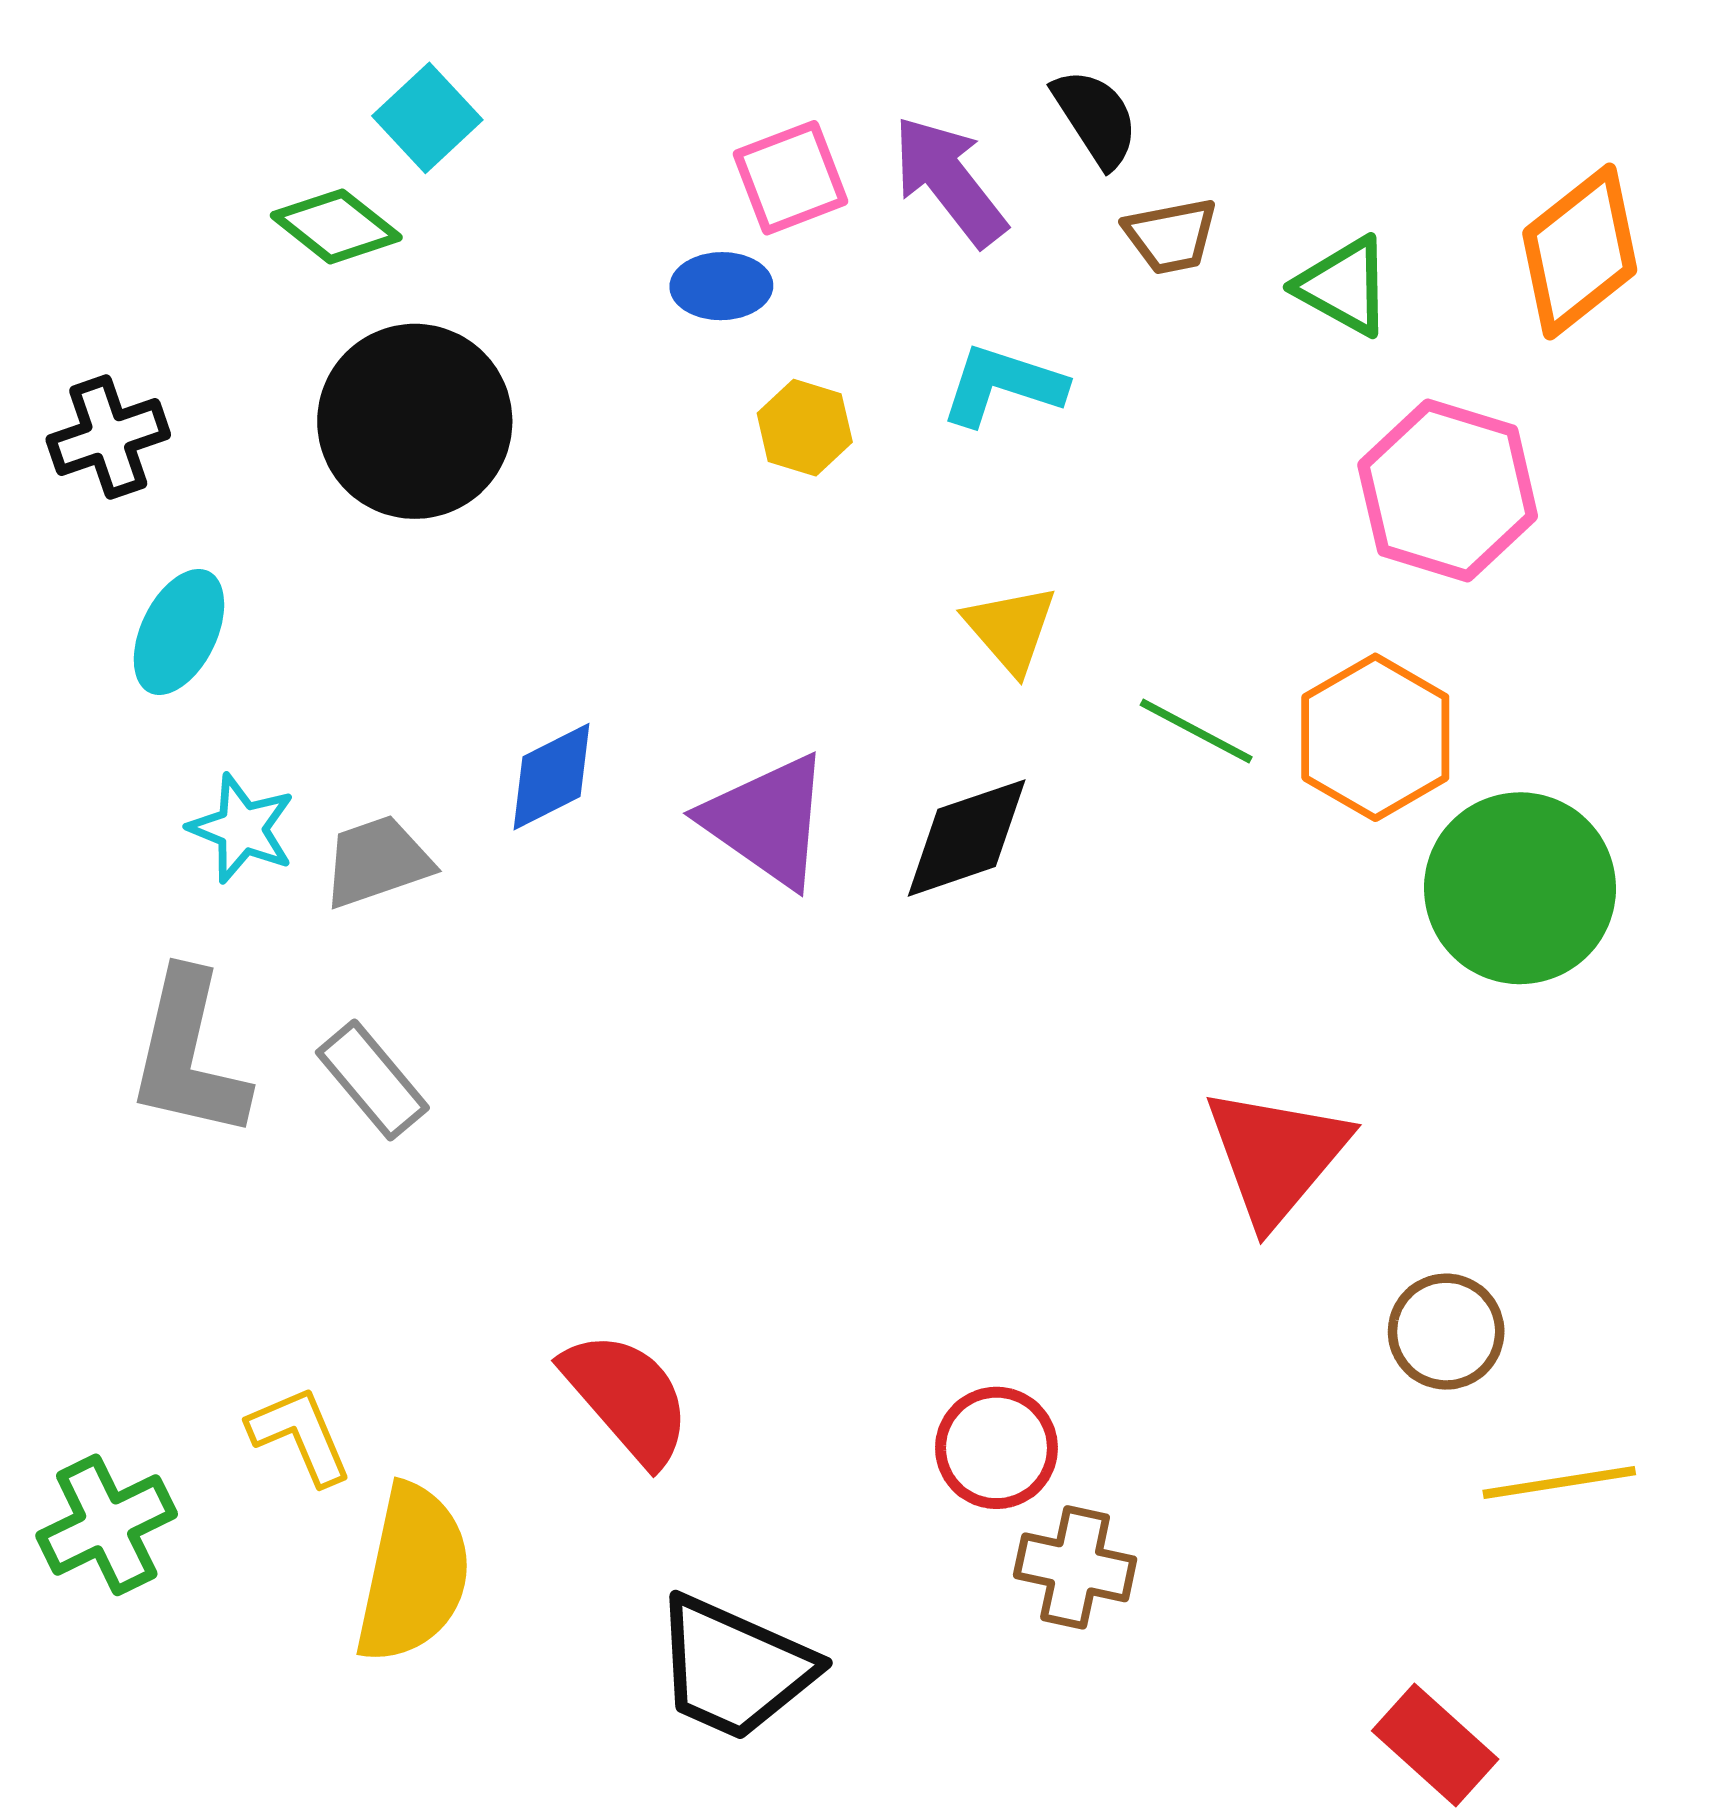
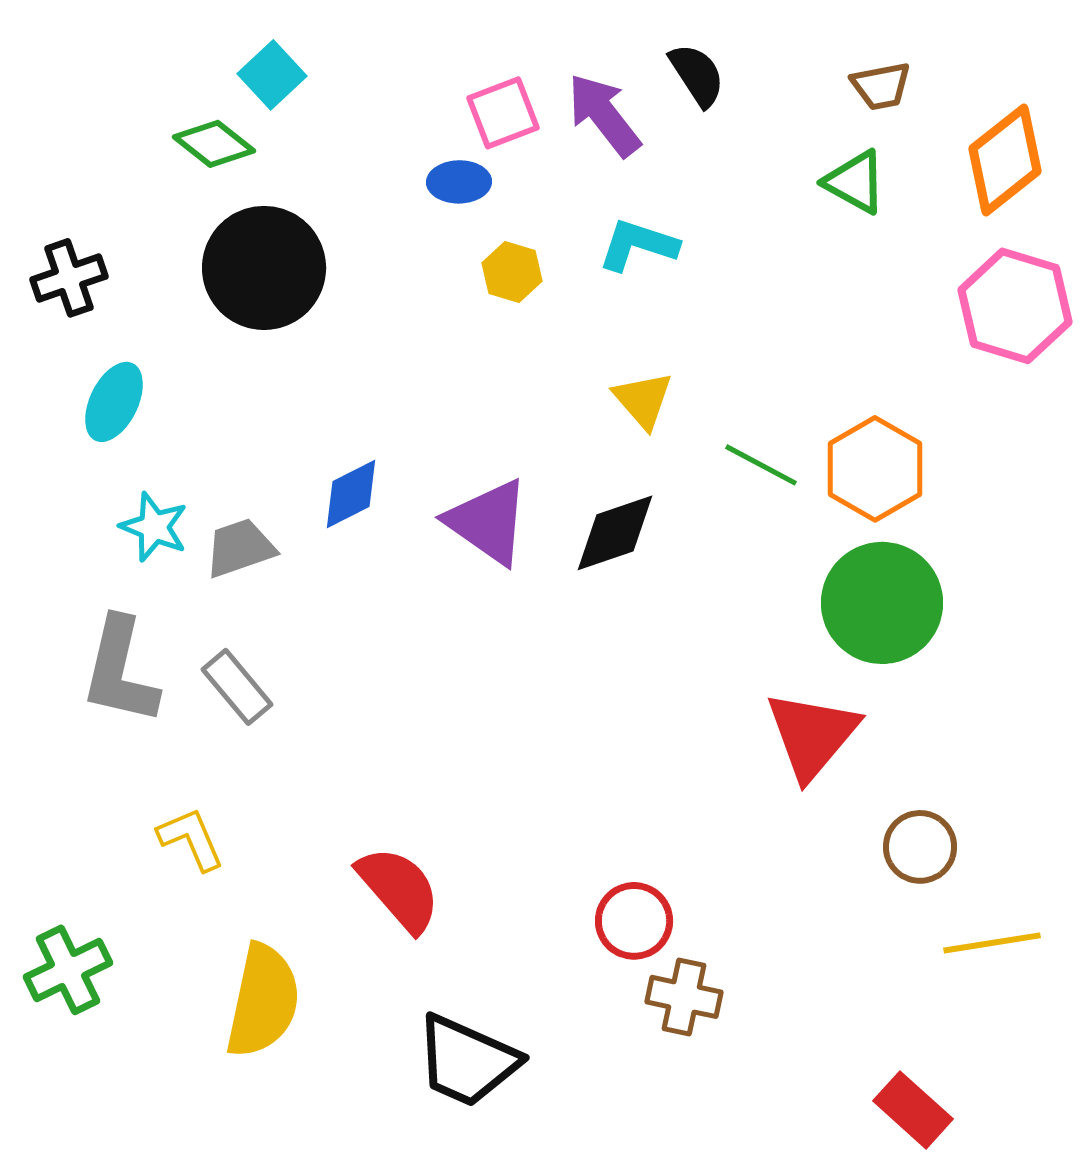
brown trapezoid: (1171, 236) -> (881, 86), moved
pink hexagon: (1448, 490) -> (1015, 306), moved
green circle: (1520, 888) -> (882, 603), moved
yellow L-shape: (300, 1435) -> (191, 839), moved

